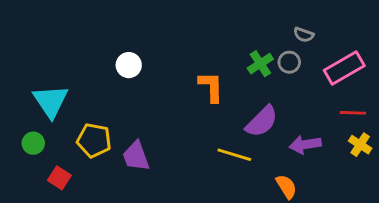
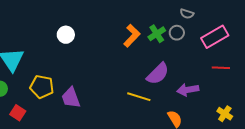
orange L-shape: (211, 87) -> (132, 36), moved, turned 45
yellow cross: (360, 145) -> (225, 114), moved

